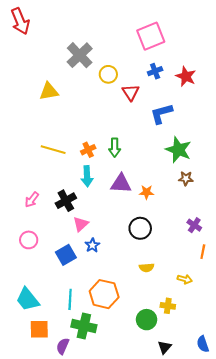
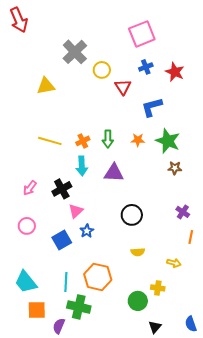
orange star: (147, 192) -> (138, 140), moved

